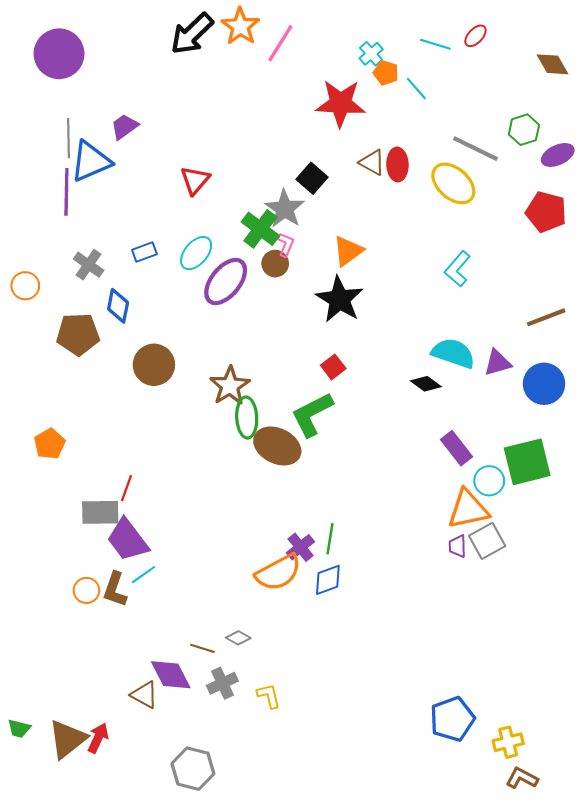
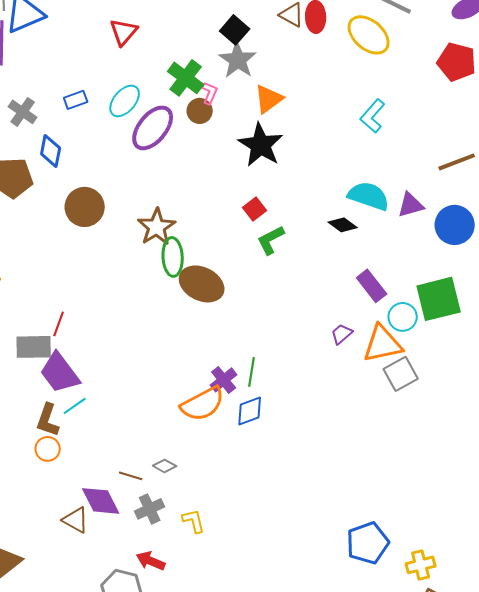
gray star: (285, 209) -> (238, 60), moved
green L-shape: (312, 414) -> (271, 240), moved, size x0.7
purple trapezoid: (458, 546) -> (342, 334), moved, turned 50
orange circle: (86, 590) -> (48, 449), moved
red arrow: (98, 738) -> (151, 561), moved, turned -92

